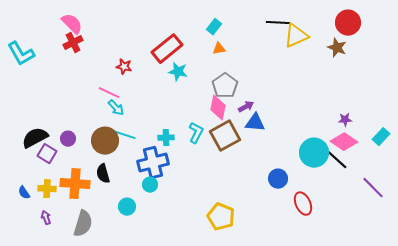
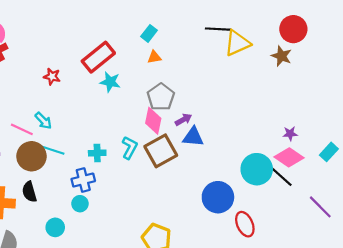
pink line: (109, 93) -> (22, 129), moved
blue cross: (153, 163) -> (83, 180), size x0.7
blue circle: (278, 179) -> (218, 197), size x1.5

